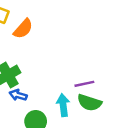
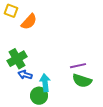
cyan arrow: (63, 105) -> (45, 83), moved

